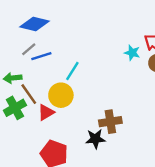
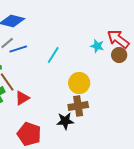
cyan line: (72, 71) -> (53, 55), moved
yellow circle: (61, 95) -> (79, 83), moved

